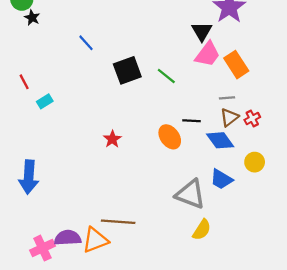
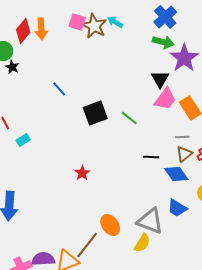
orange ellipse: (170, 137) -> (110, 225), moved
brown line: (118, 222) -> (87, 245), turned -56
yellow semicircle: (202, 230) -> (142, 243), moved

